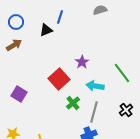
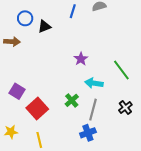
blue line: (60, 17) -> (73, 11), moved
blue circle: (16, 22) -> (25, 18), moved
brown arrow: (14, 45) -> (12, 42), turned 35
red square: (59, 79) -> (37, 108), moved

